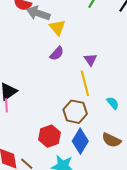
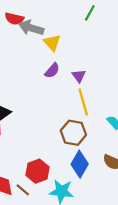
purple triangle: (90, 60) -> (79, 76), moved
red hexagon: (50, 136) -> (38, 171), moved

